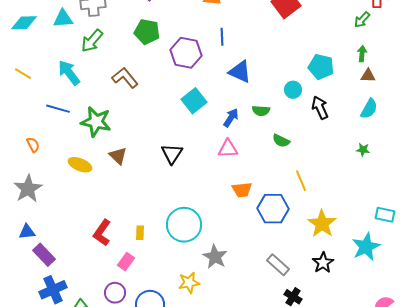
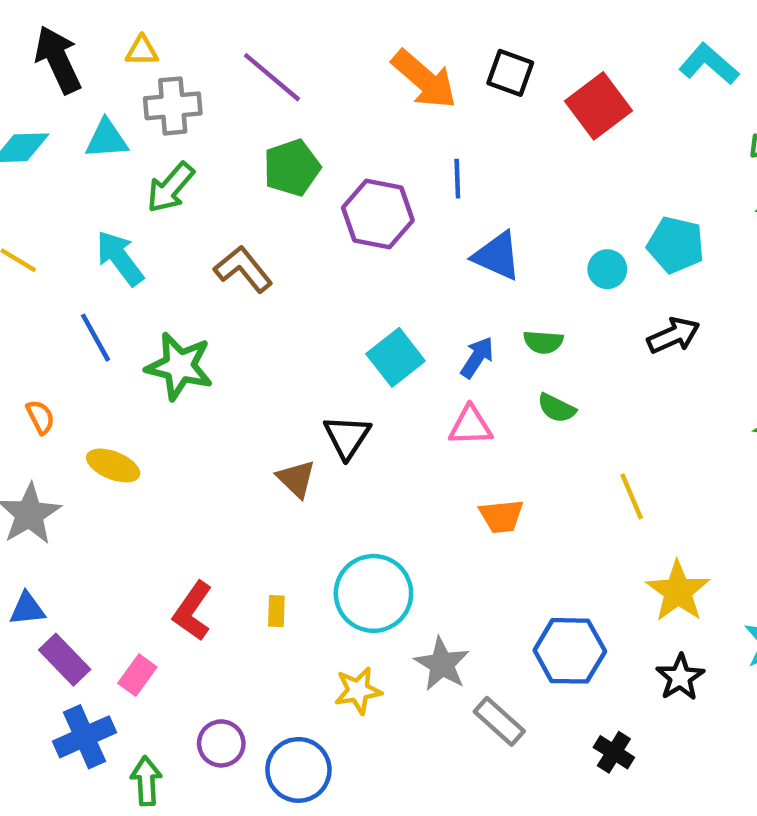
green pentagon: (147, 32) -> (292, 168), turned -30
cyan circle: (293, 90) -> (607, 269), moved
cyan square: (194, 101) -> (396, 357), moved
black arrow: (320, 108) -> (673, 335), turned 90
blue line: (58, 109) -> (96, 338), turned 45
green semicircle: (281, 141) -> (557, 408), moved
brown triangle: (118, 156) -> (296, 479), moved
yellow ellipse: (80, 165) -> (113, 465), moved
blue hexagon: (273, 209) -> (570, 651), moved
pink rectangle: (126, 262) -> (137, 675), moved
gray rectangle: (278, 265) -> (499, 721), moved
yellow star: (189, 283) -> (358, 691), moved

